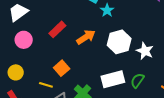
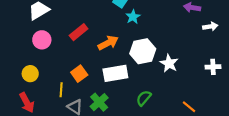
white rectangle: (113, 79) -> (115, 73), moved
green semicircle: (137, 81) -> (144, 98), moved
yellow line: (46, 85) -> (61, 90), turned 72

